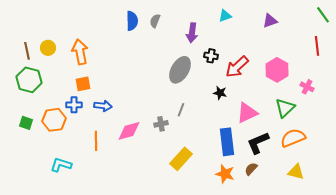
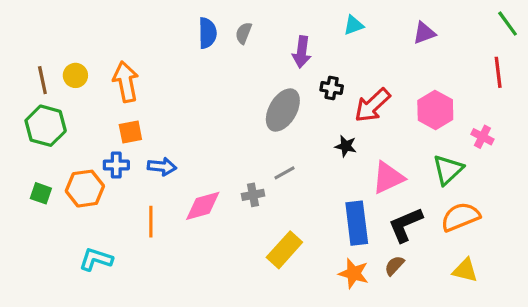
gray line: (181, 110) -> (284, 173), turned 40

